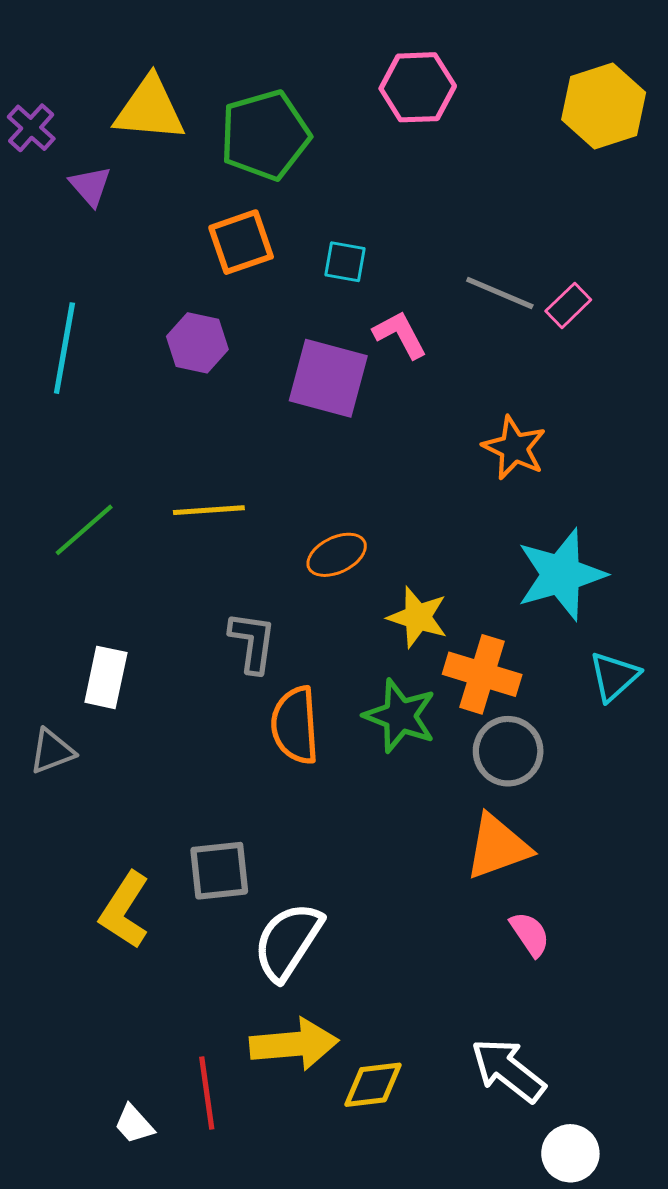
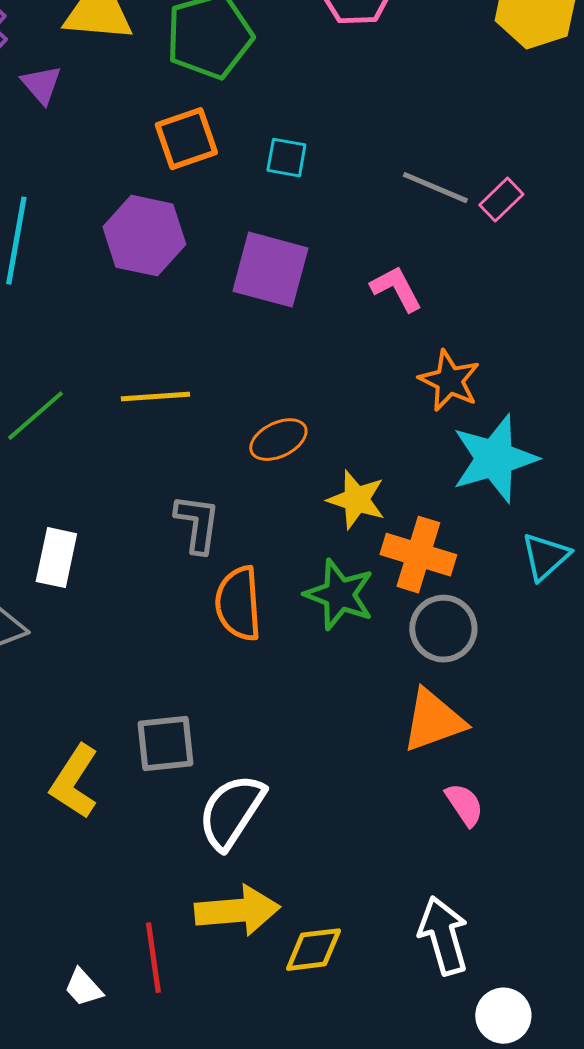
pink L-shape: (400, 335) -> (396, 289), moved
purple hexagon: (197, 343) -> (144, 236), size x1.4
orange star: (514, 448) -> (449, 381), moved
white arrow: (508, 1070) -> (443, 936), turned 36

